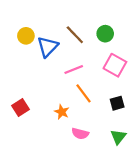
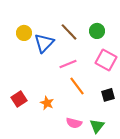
orange star: (62, 112) -> (47, 103), moved
green triangle: (118, 137) -> (97, 126), moved

